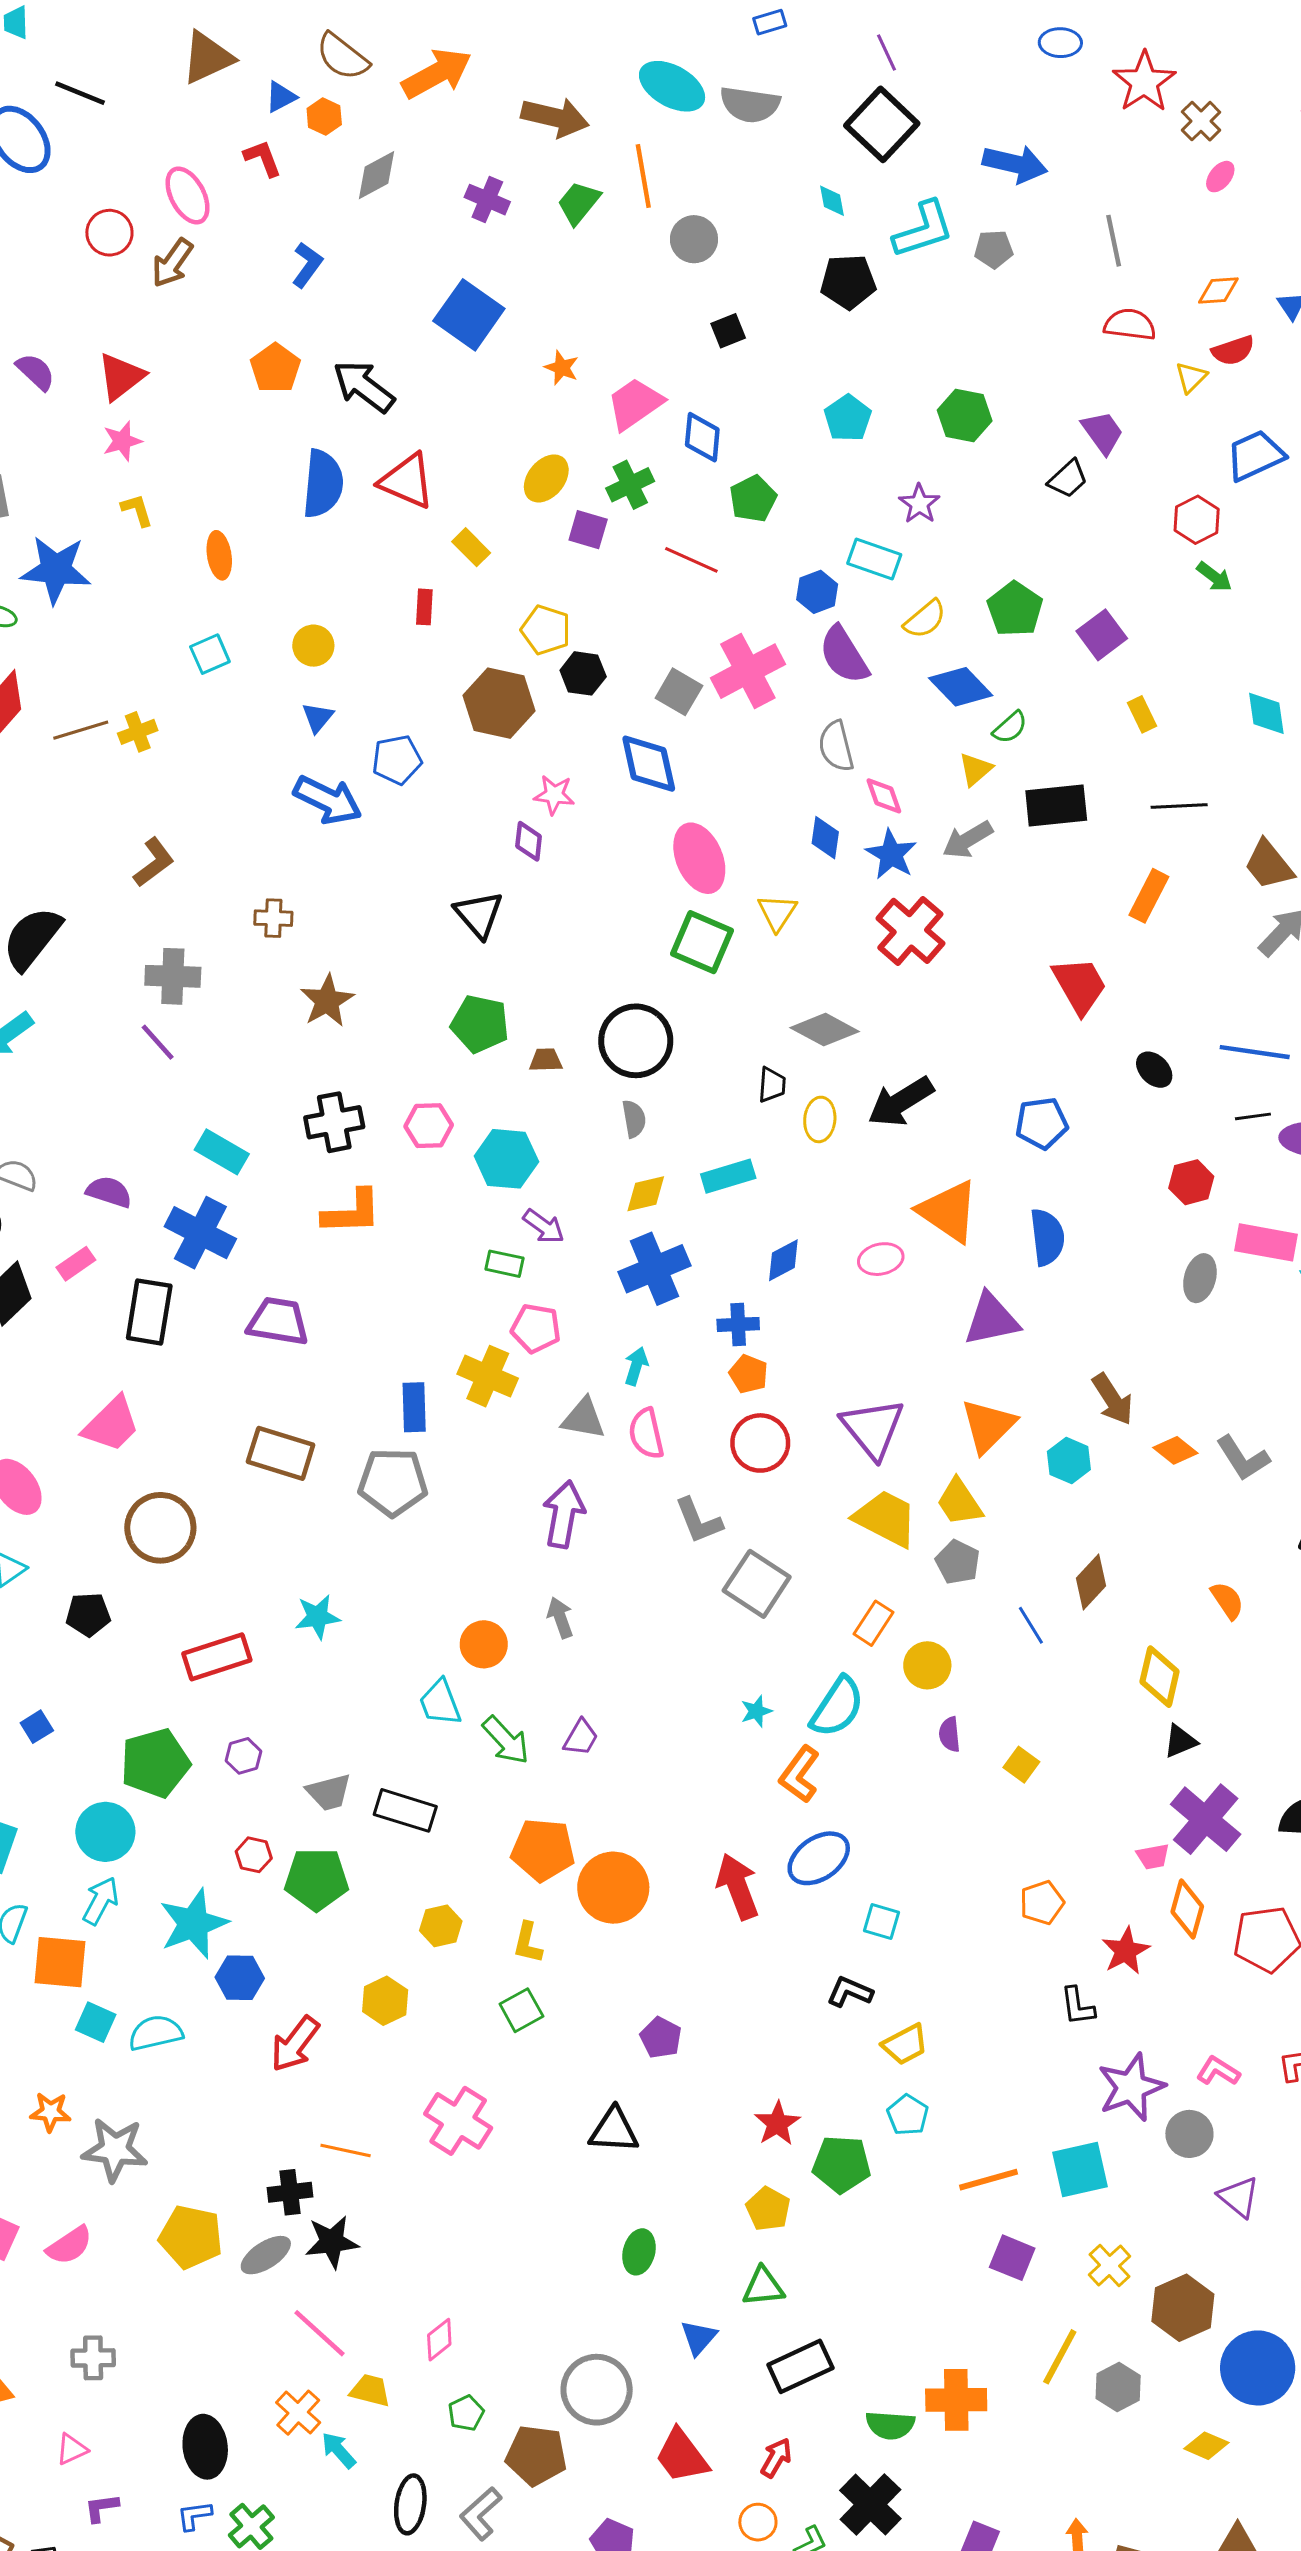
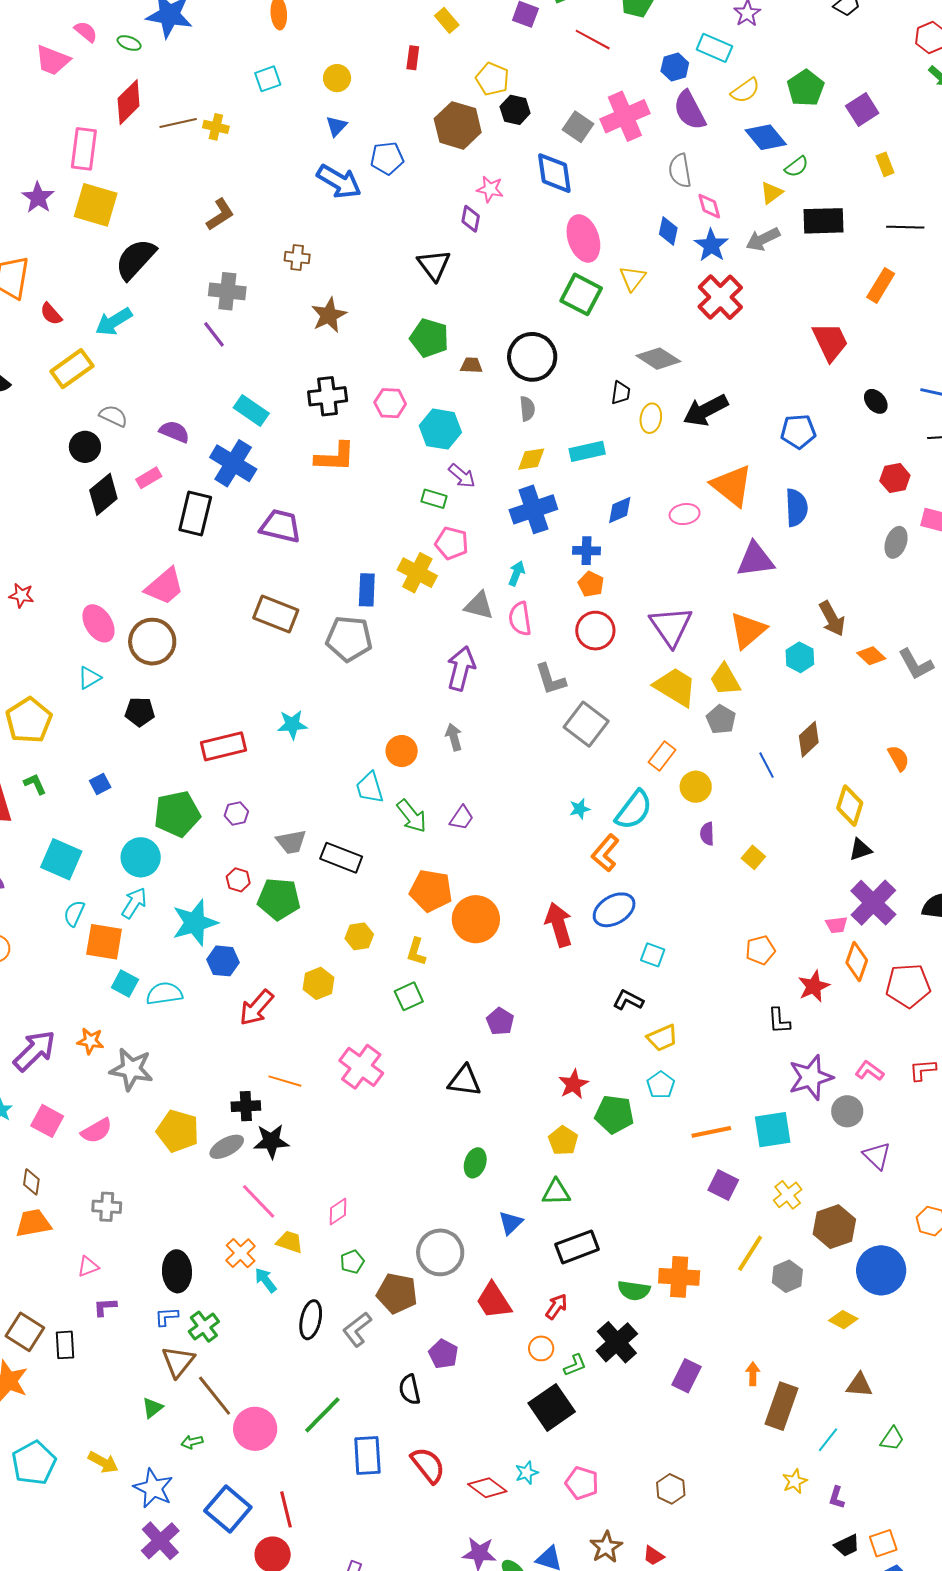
yellow cross: (138, 732) -> (216, 127), turned 30
brown circle: (160, 1528) -> (152, 642), moved

